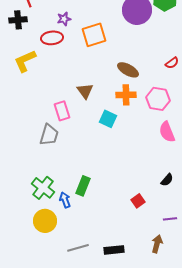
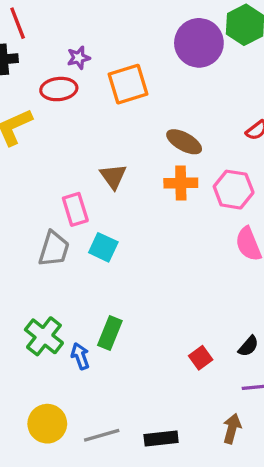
cyan square: (108, 119) -> (103, 247), moved
black semicircle: (167, 180) -> (248, 346), moved
yellow circle: (45, 221) -> (47, 424), moved

